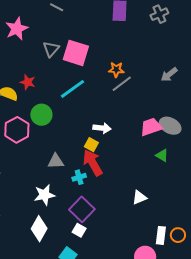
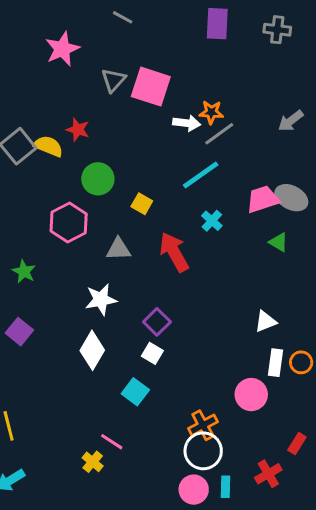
gray cross: (159, 14) -> (277, 30), turned 30
cyan line: (72, 89) -> (201, 175), moved
white arrow: (102, 128) -> (187, 123), moved
pink hexagon: (17, 130) -> (69, 223), moved
yellow square: (91, 145) -> (142, 204), moved
cyan cross: (79, 177) -> (212, 221), moved, turned -32
white triangle: (139, 198) -> (265, 321), moved
purple square: (82, 209) -> (157, 322), size x0.7

